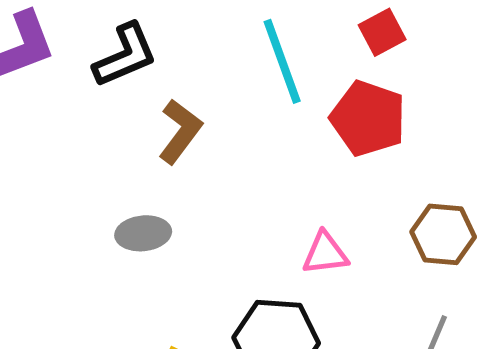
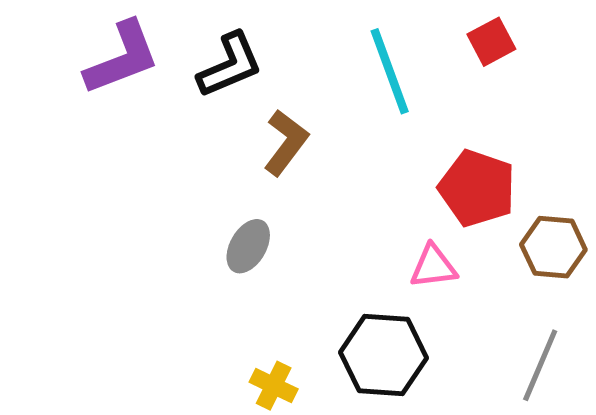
red pentagon: (368, 118) -> (477, 188), moved
gray ellipse: (143, 233) -> (248, 246), turned -54

